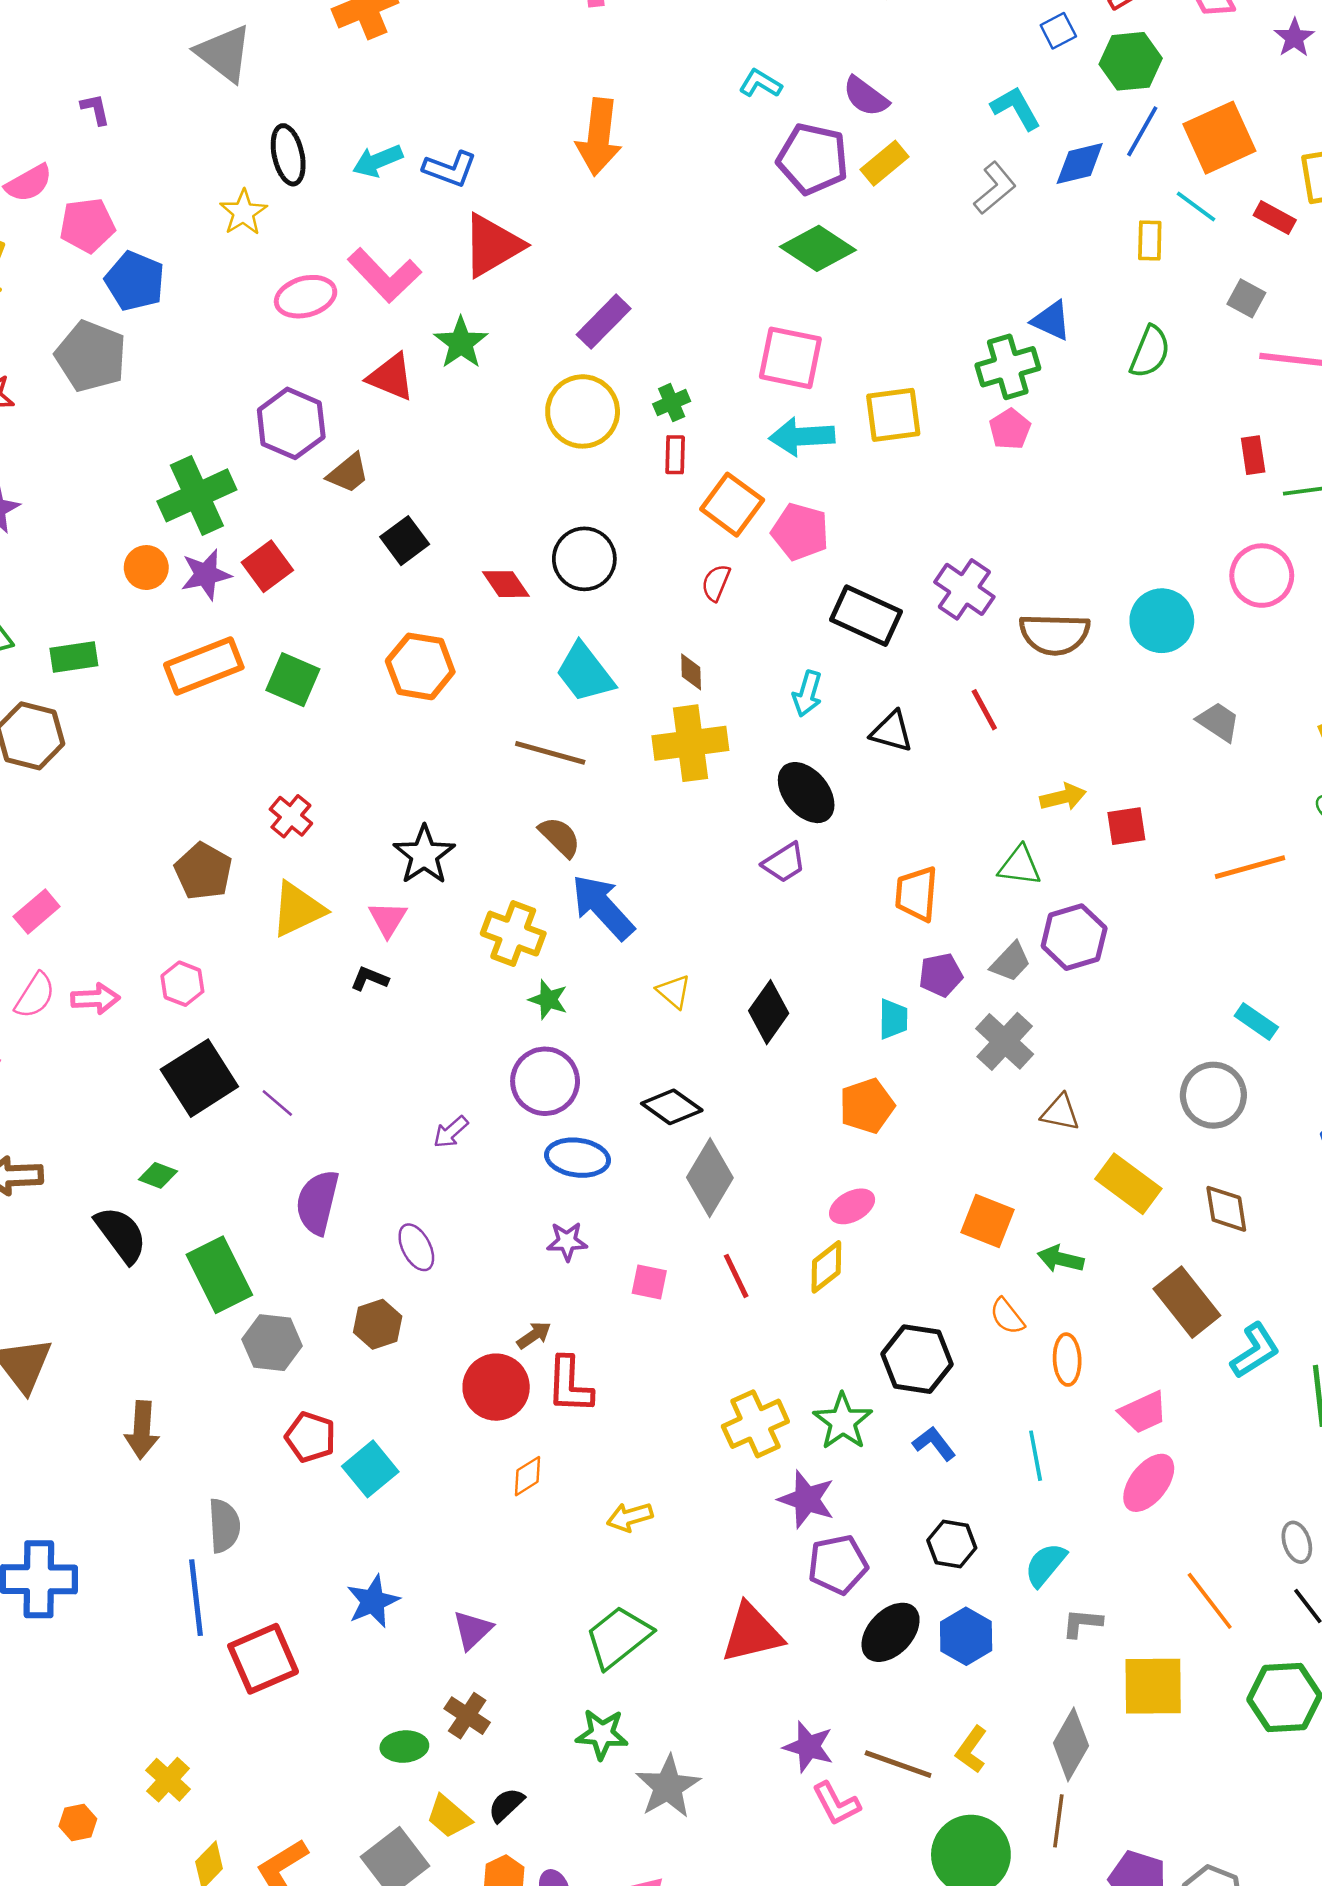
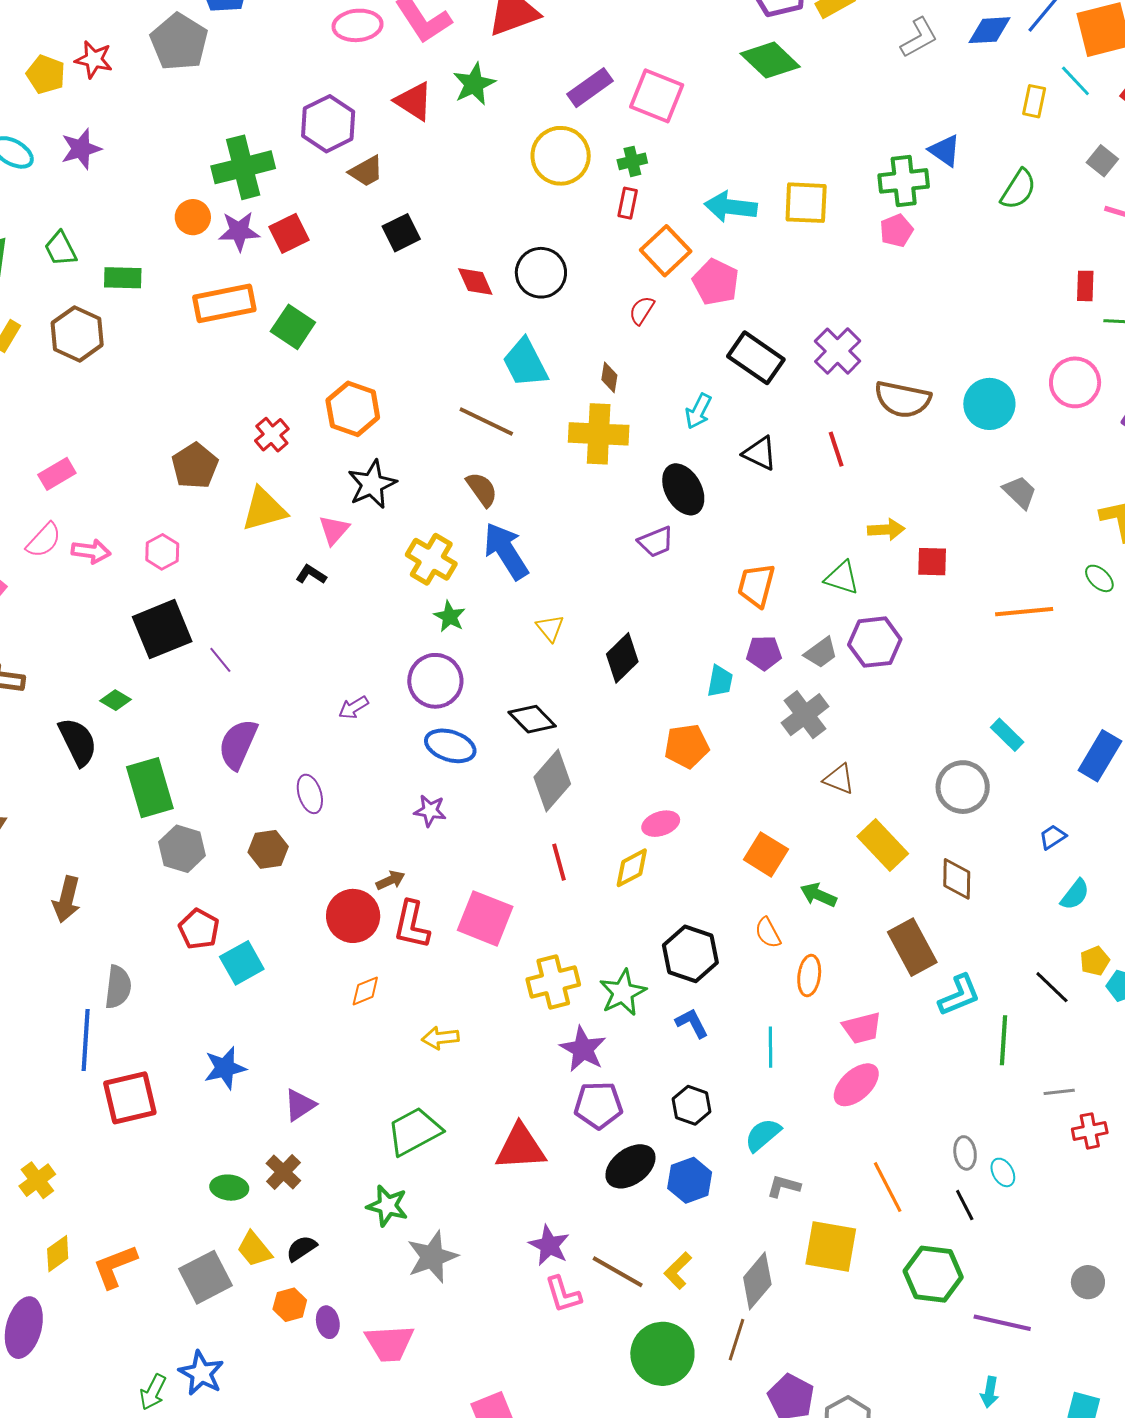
pink square: (790, 358) -> (657, 96), moved
orange hexagon: (420, 666) -> (353, 409), moved
pink square: (649, 1282) -> (485, 918), moved, size x1.8

